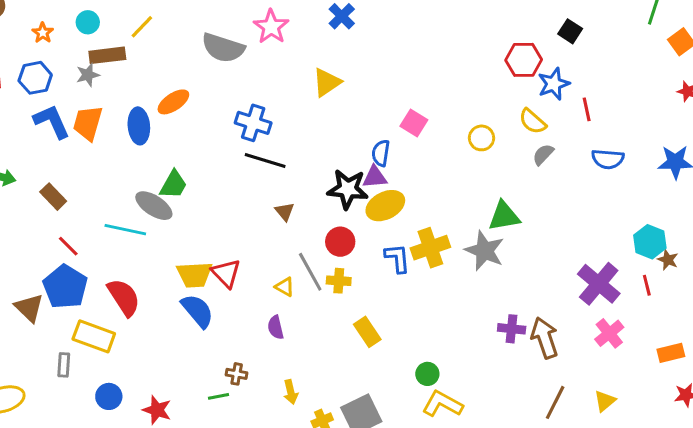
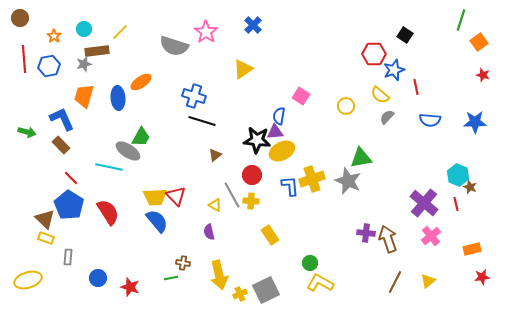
blue L-shape: (52, 121) -> (62, 119), moved
brown triangle: (285, 212) -> (215, 155), turned 32
yellow rectangle: (94, 336) -> (46, 238), moved, size x0.6
yellow arrow: (291, 392) -> (219, 275), size x1.8

